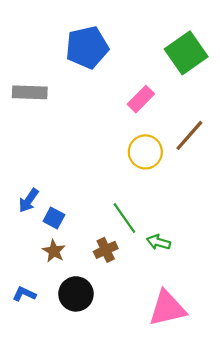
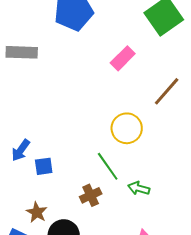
yellow circle: (145, 152) -> (127, 128), moved
blue square: (54, 218) -> (44, 166), turned -36
brown star: (54, 251) -> (37, 212), moved

